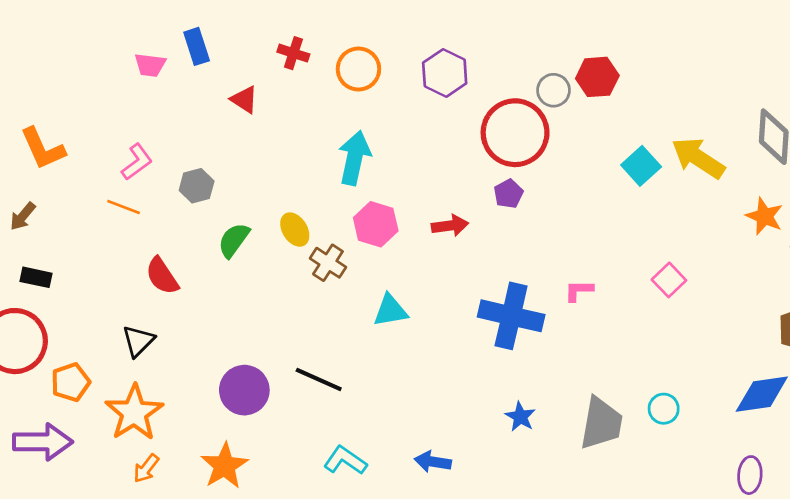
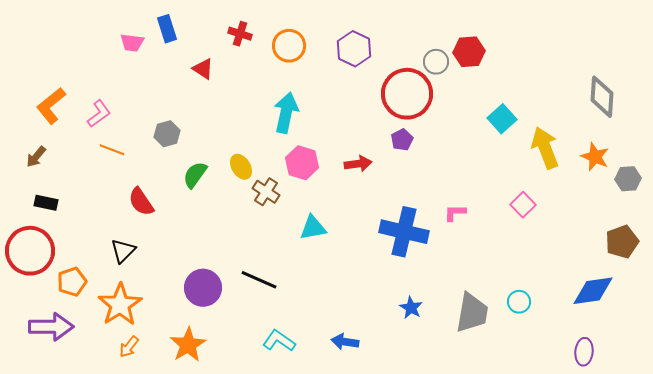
orange L-shape: (43, 149) -> (51, 106), turned 75
yellow arrow: (698, 158) -> (545, 148), moved, turned 36
pink L-shape: (137, 162) -> (99, 114), moved

